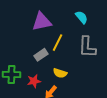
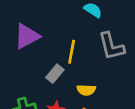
purple triangle: (42, 22) -> (27, 36), moved

